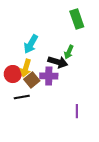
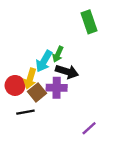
cyan arrow: (31, 44) -> (44, 61), moved
green arrow: (69, 52) -> (58, 54), moved
purple line: (77, 111) -> (89, 128), turned 48

